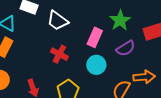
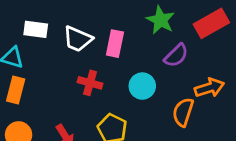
pink rectangle: (95, 37) -> (115, 44), moved

